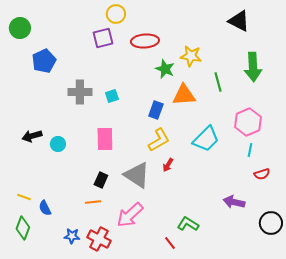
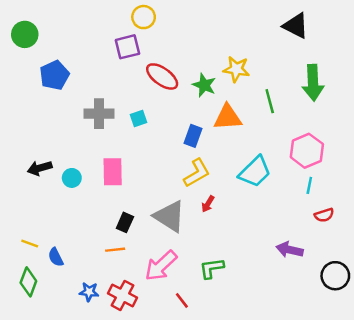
red ellipse: (145, 41) -> (162, 76), moved, turned 40
pink rectangle: (105, 139) -> (113, 172), moved
green L-shape: (188, 224) -> (212, 268), moved, turned -40
red line: (170, 243) -> (182, 300), moved

